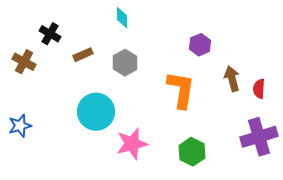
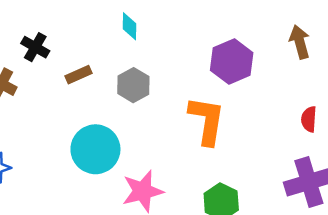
purple hexagon: (200, 45) -> (232, 62), size x1.5
brown arrow: (232, 79) -> (300, 42), moved

